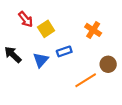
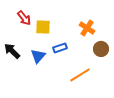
yellow square: (46, 29) -> (43, 27), turned 35
brown circle: (108, 64) -> (101, 49), moved

